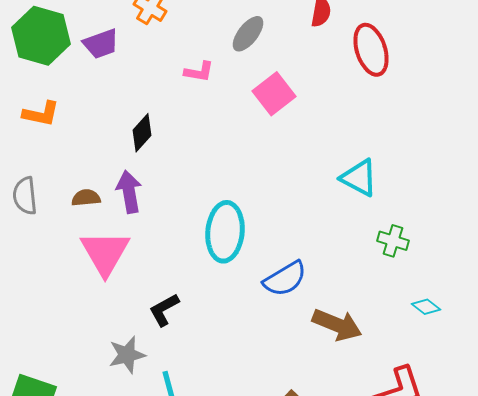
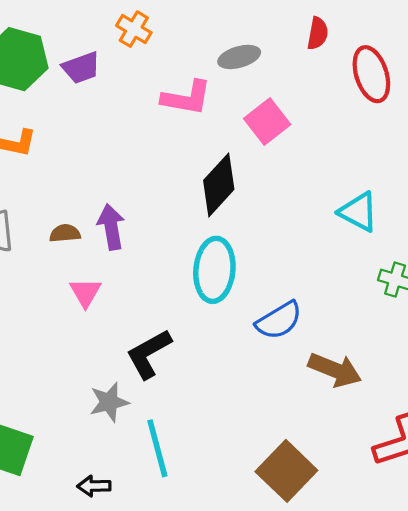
gray ellipse: (248, 34) -> (239, 57), turned 36
pink L-shape: (199, 72) -> (186, 98), size x1.6
black diamond: (142, 133) -> (219, 185), moved, size x1.5
pink triangle: (105, 253) -> (85, 292), size x0.6
black L-shape: (164, 310) -> (149, 354), size x1.4

